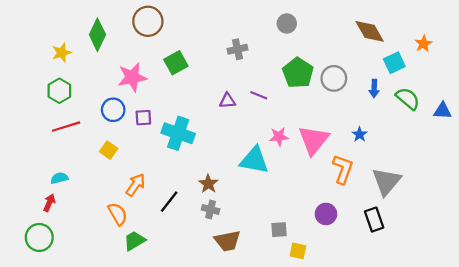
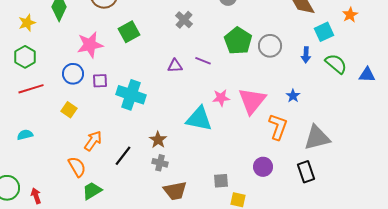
gray cross: (237, 49) -> (184, 20), turned -36
gray triangle: (386, 181) -> (317, 138), turned 36
red arrow: (49, 203) -> (36, 196), moved, turned -42

